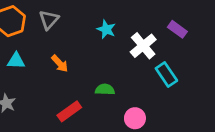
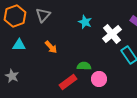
red rectangle: (69, 111) -> (68, 82), moved
pink circle: (135, 118) -> (99, 79), moved

